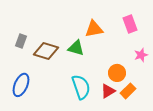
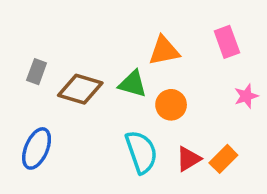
orange circle: (117, 73) -> (171, 105), moved

